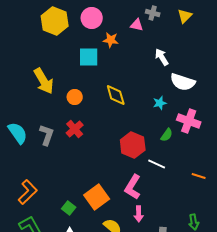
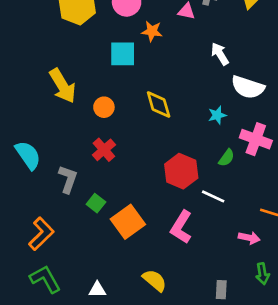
gray L-shape: (47, 135) -> (68, 179), moved
orange square: (97, 197) -> (128, 222), moved
green square: (69, 208) -> (96, 203), moved
pink arrow: (139, 214) -> (249, 238), moved, turned -77

